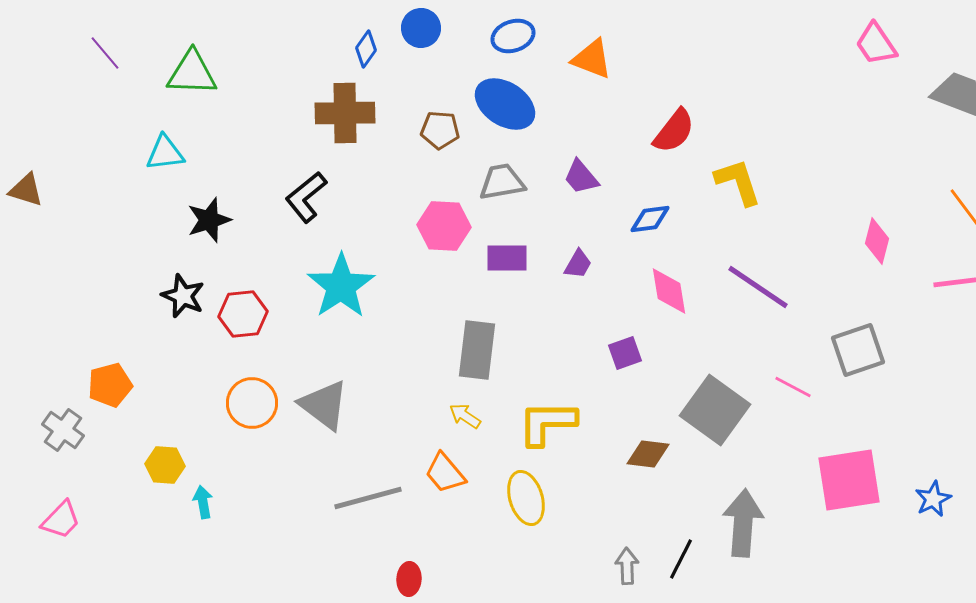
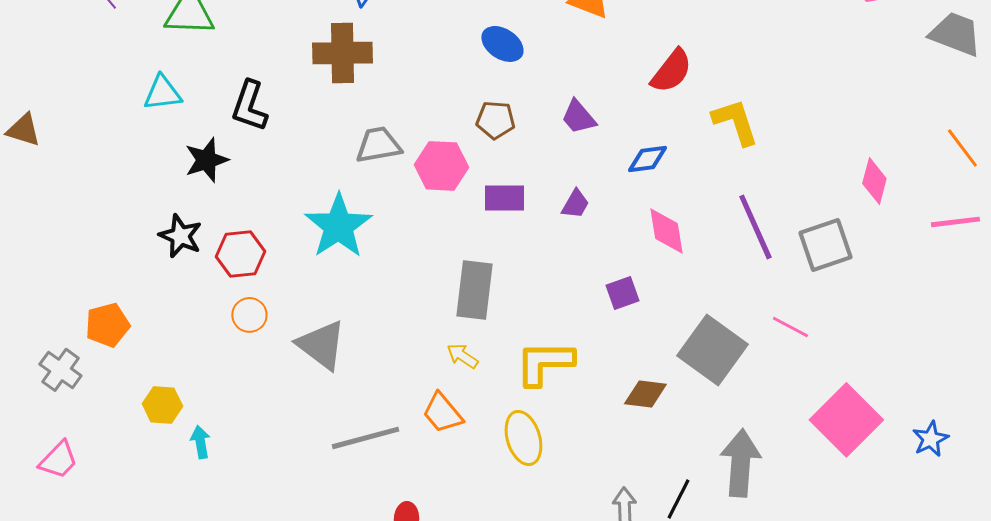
blue ellipse: (505, 104) -> (502, 44), size x0.7
brown pentagon: (440, 130) -> (495, 120), moved
gray trapezoid: (502, 182) -> (378, 145), moved
black L-shape: (306, 197) -> (249, 106), moved, turned -32
purple line: (758, 287) -> (755, 227), turned 32
gray square: (858, 350) -> (825, 245), moved
orange circle: (252, 403) -> (249, 315), moved, size x0.7
pink square: (849, 480) -> (846, 420), turned -36

